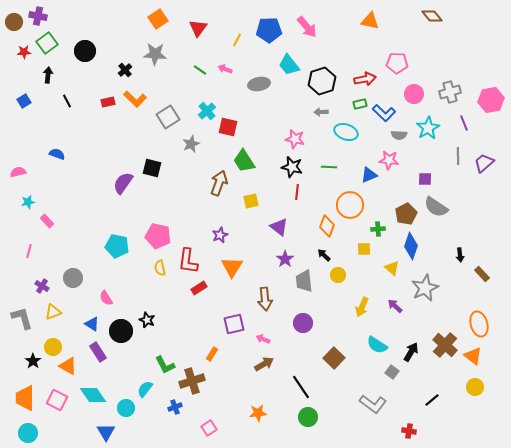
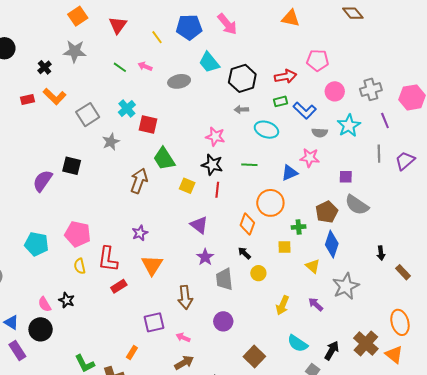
yellow line: (237, 40) -> (157, 37), turned -64
yellow square: (251, 201) -> (187, 186), moved, turned 35
pink semicircle: (106, 298) -> (45, 304), moved
black star: (147, 320) -> (67, 300), moved

